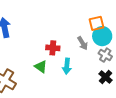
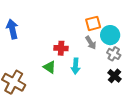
orange square: (96, 23) -> (93, 23), moved

